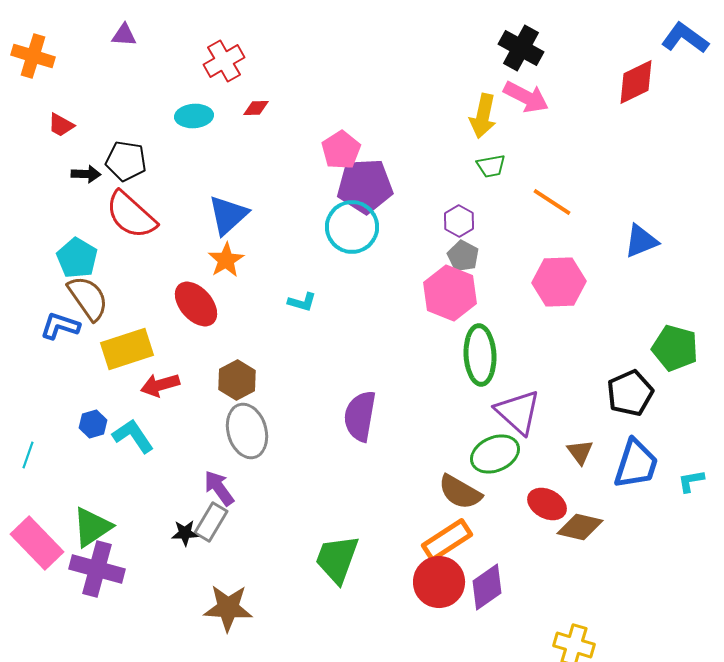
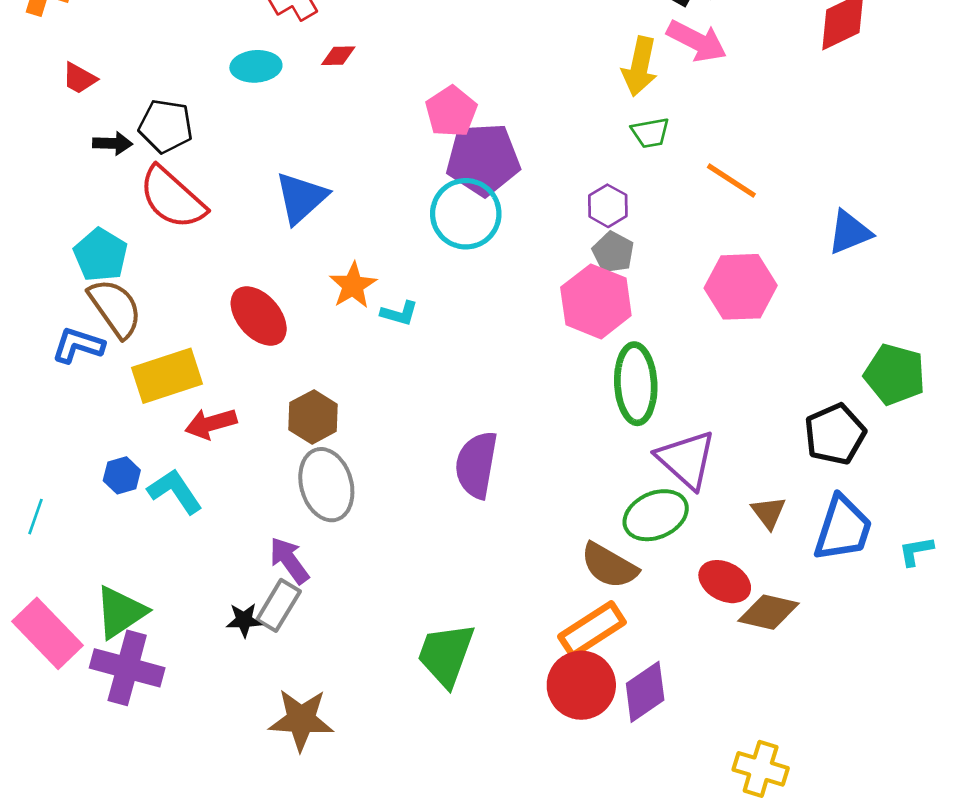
orange star: (226, 260) -> (353, 285), moved

